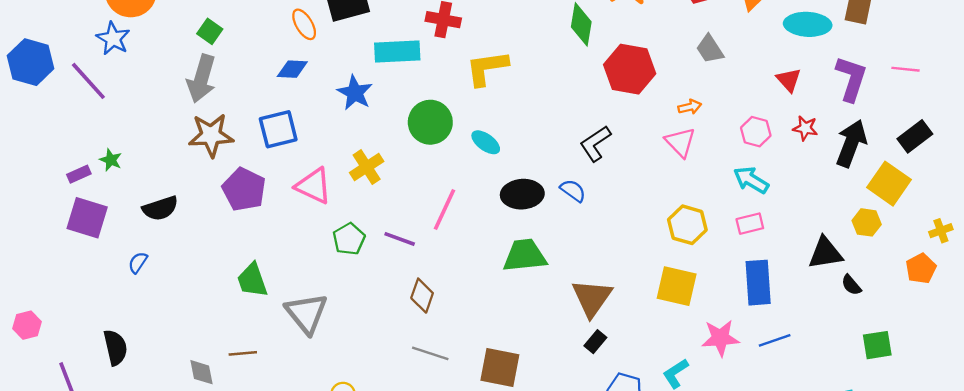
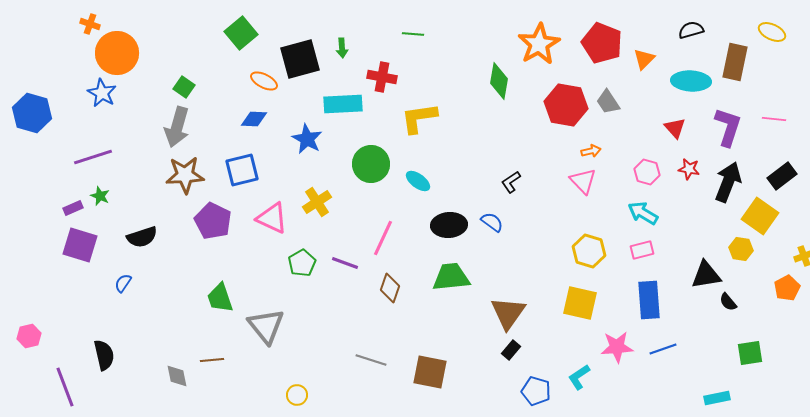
orange ellipse: (304, 24) -> (264, 81), turned -32
red hexagon: (630, 69) -> (566, 105), moved
purple line: (88, 81) -> (93, 157), moved, turned -66
black L-shape: (595, 143) -> (511, 182), size x0.7
brown diamond: (422, 296) -> (390, 288), moved

